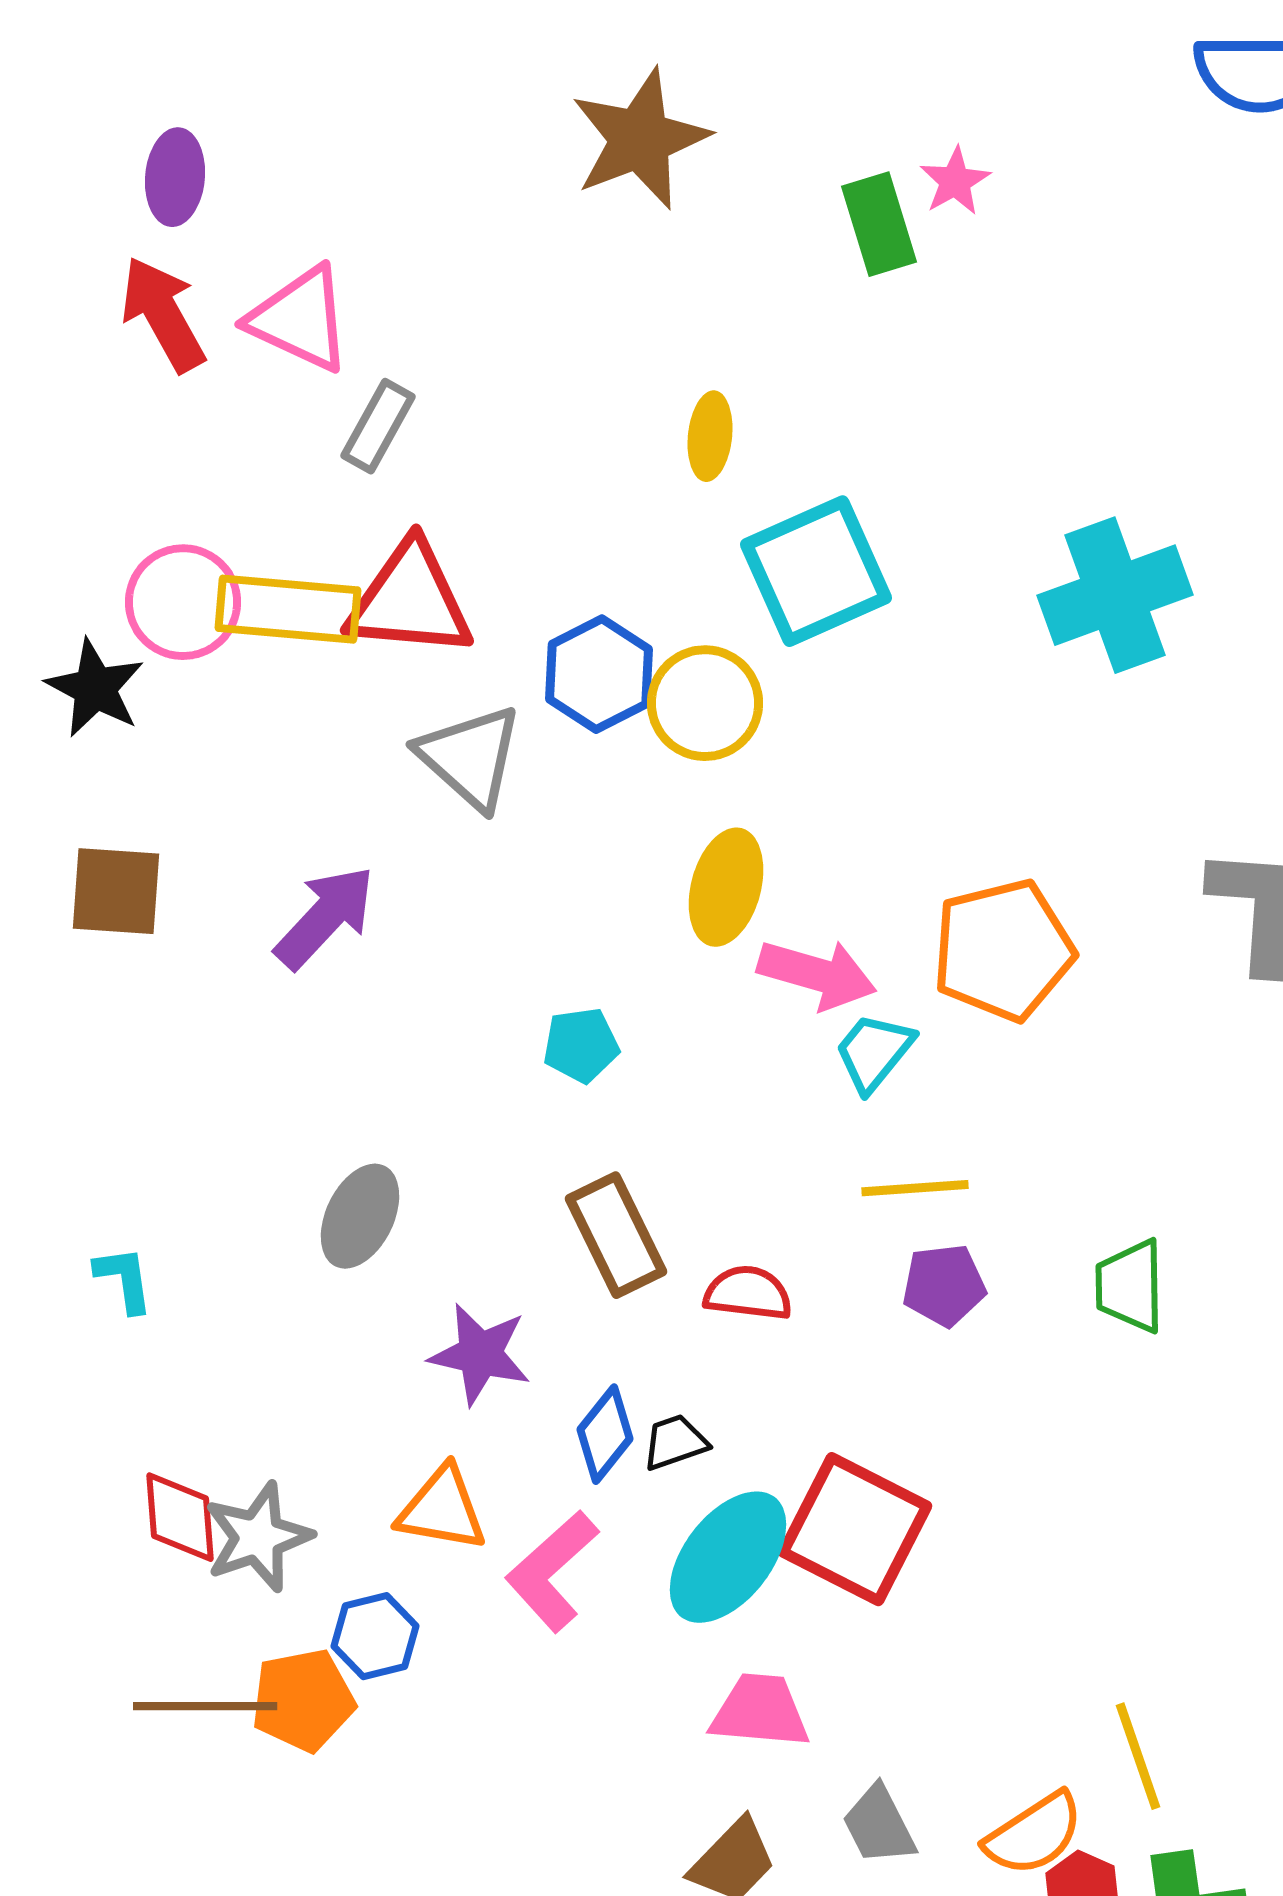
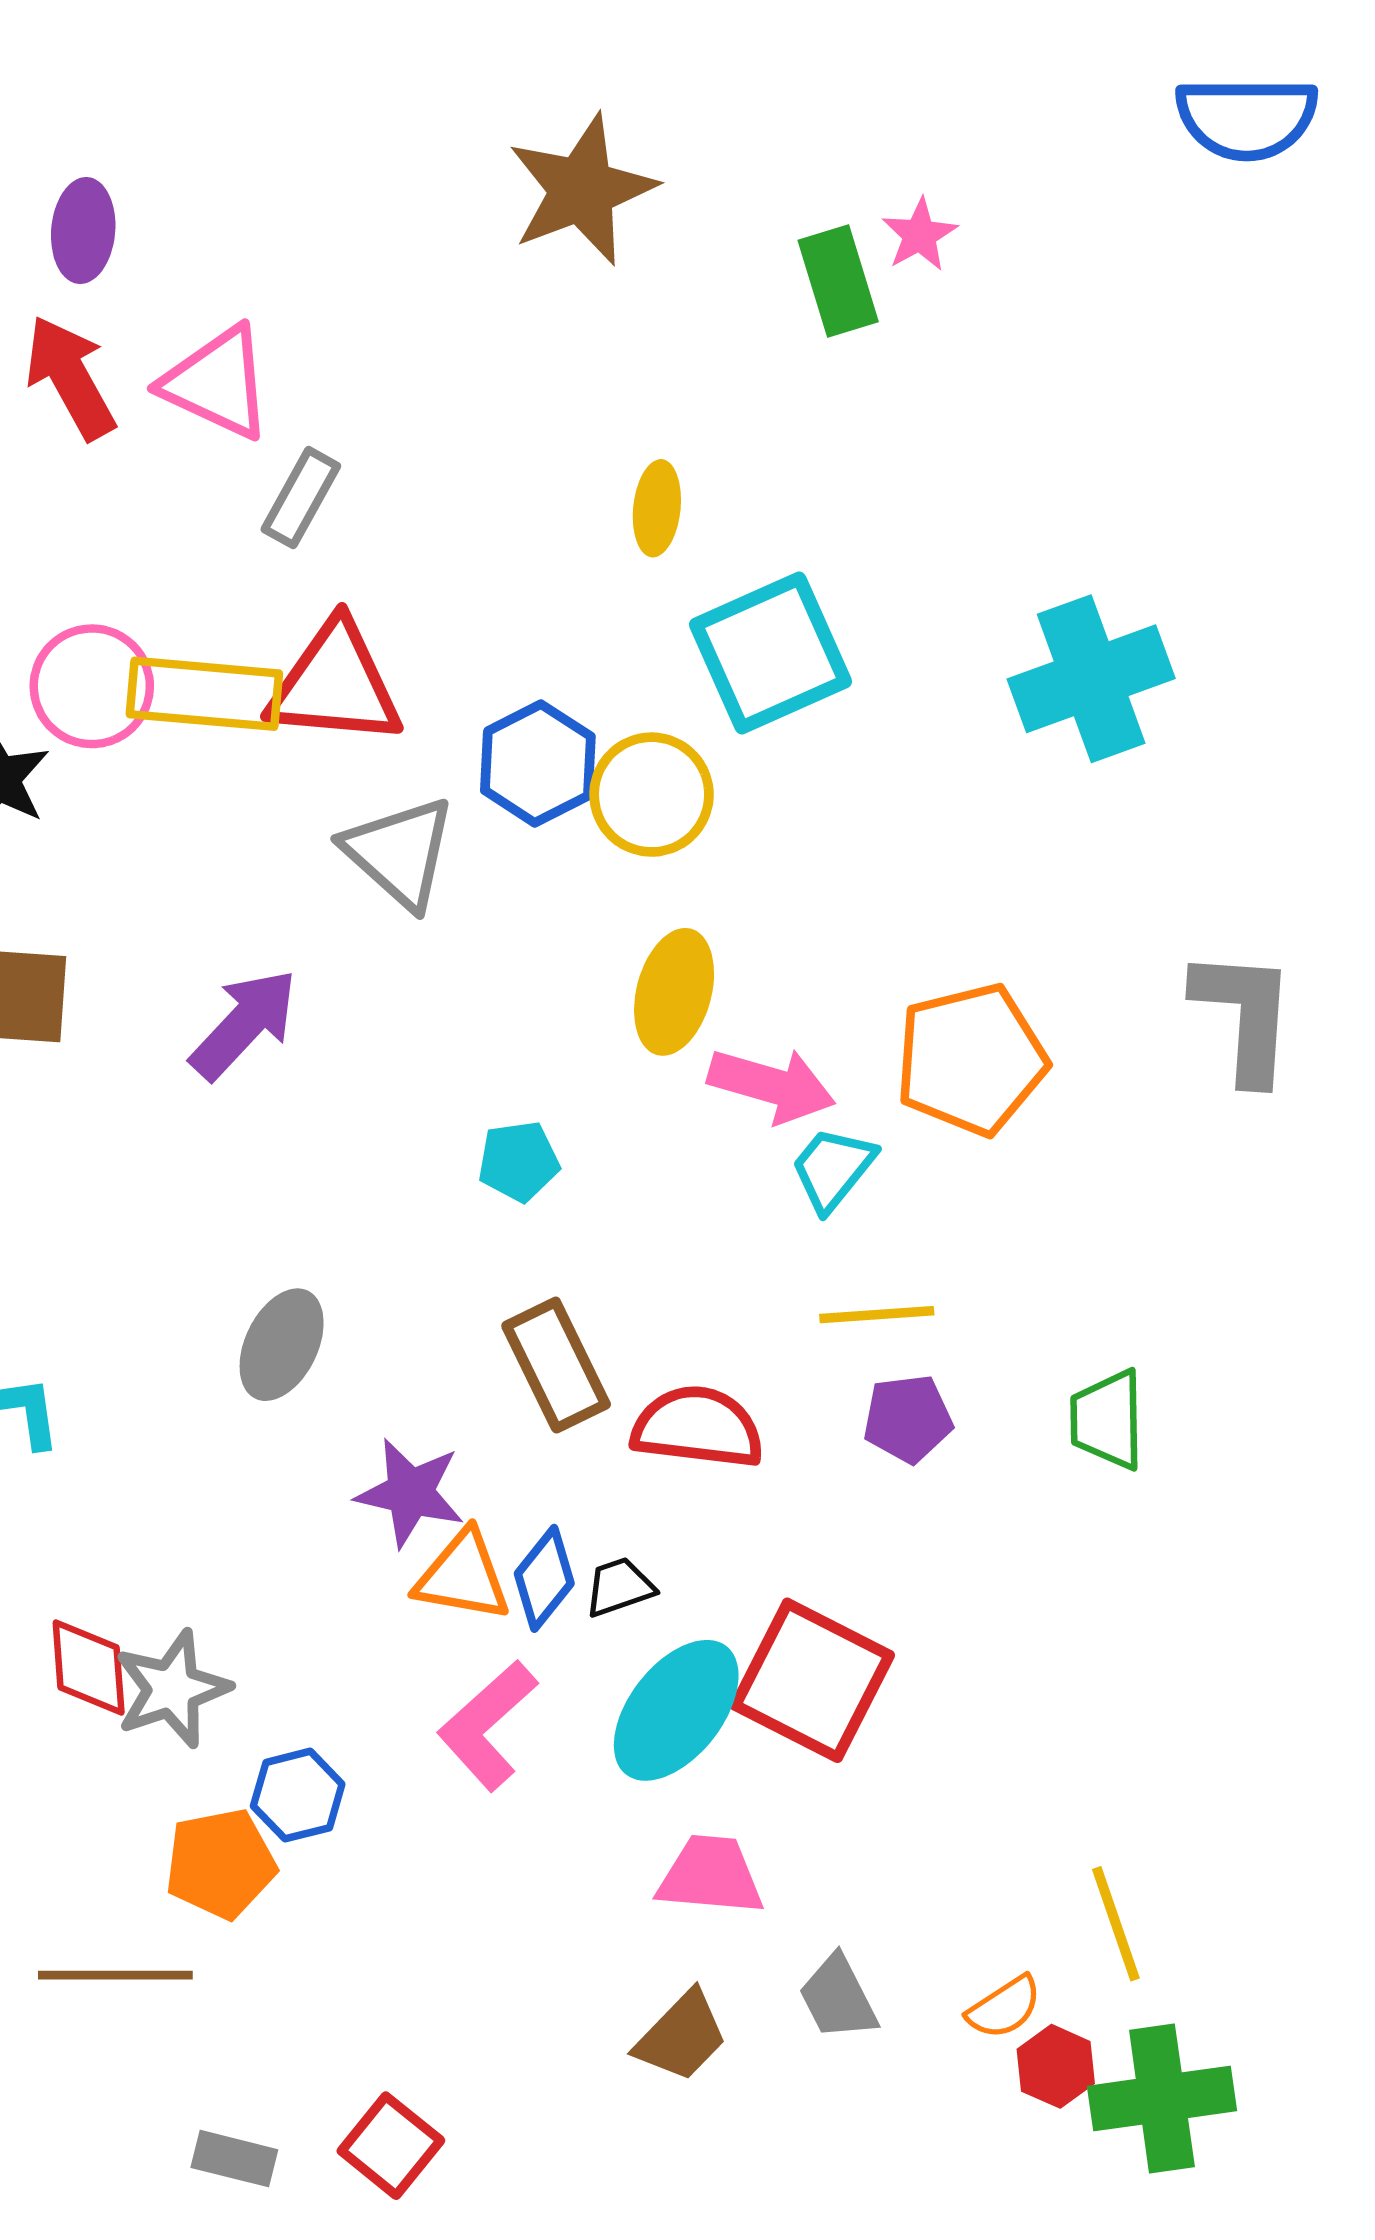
red semicircle: (748, 1293) -> (698, 1427), size x1.4
orange triangle: (442, 1509) -> (463, 1576), moved
brown line: (205, 1706) -> (115, 1975), moved
orange semicircle: (1034, 1834) -> (1004, 2007), size x0.7

